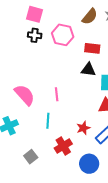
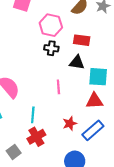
black cross: (35, 35) -> (51, 48), moved
pink line: (57, 94) -> (58, 87), moved
red cross: (63, 146) -> (36, 137), moved

